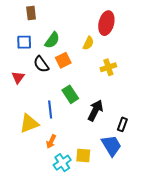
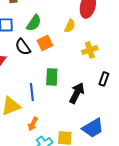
green rectangle: (70, 94) -> (52, 77), turned 36
black rectangle: (122, 124) -> (104, 79), moved
blue trapezoid: (111, 146) -> (93, 128), turned 90

